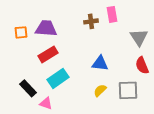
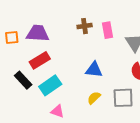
pink rectangle: (112, 14) -> (107, 30), moved
black rectangle: (28, 88) -> (23, 80), moved
pink triangle: (46, 103) -> (57, 111), moved

